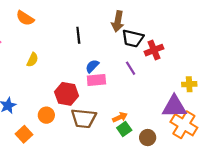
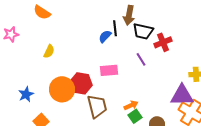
black line: (78, 35) -> (115, 28), moved
blue semicircle: (92, 66) -> (105, 36), moved
orange circle: (46, 115) -> (62, 89), moved, size x1.6
brown trapezoid: (84, 118) -> (97, 106), turned -110

